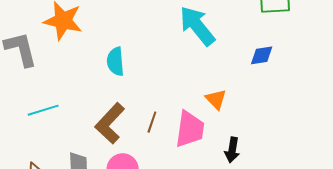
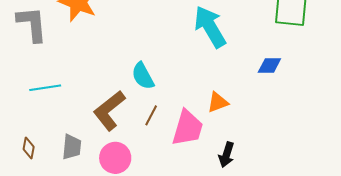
cyan semicircle: (115, 61) -> (143, 76), moved, turned -32
orange triangle: (216, 99) -> (218, 102), turned 45

